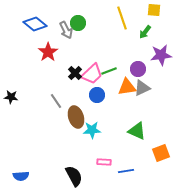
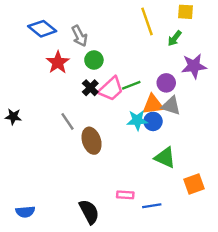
green circle: (78, 23) -> (94, 60), moved
gray triangle: (142, 88) -> (171, 106), turned 42
blue circle: (97, 95) -> (153, 121), moved
cyan star: (92, 130) -> (137, 120), moved

